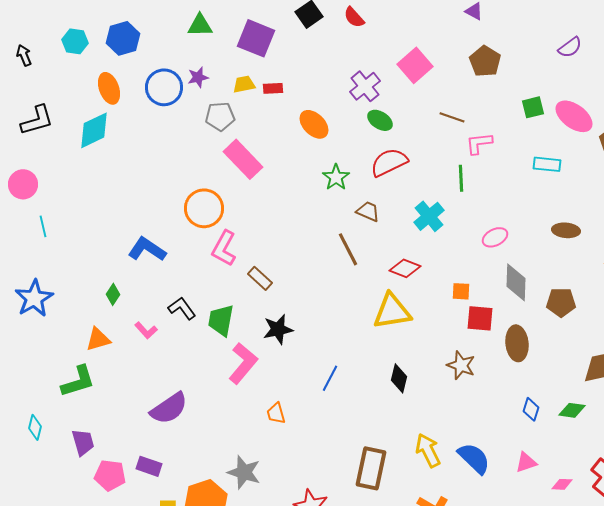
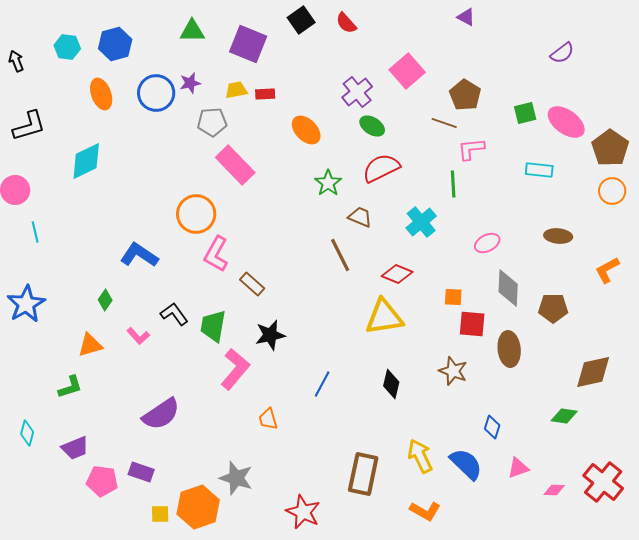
brown pentagon: (485, 61) -> (465, 95), moved
cyan diamond: (94, 130) -> (86, 161), moved
green L-shape: (78, 381) -> (70, 387), size x0.7
blue diamond: (531, 409) -> (492, 427), moved
purple trapezoid: (83, 442) -> (75, 448), turned 84

